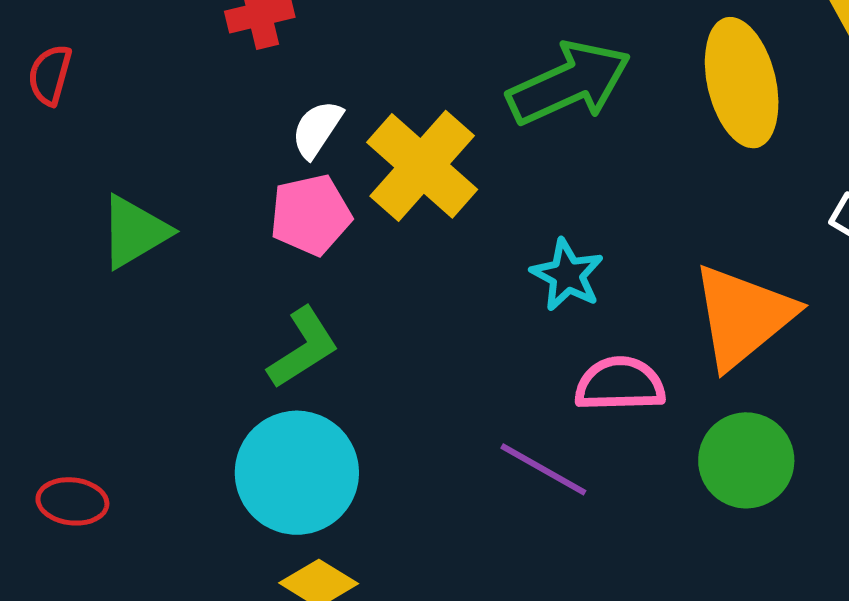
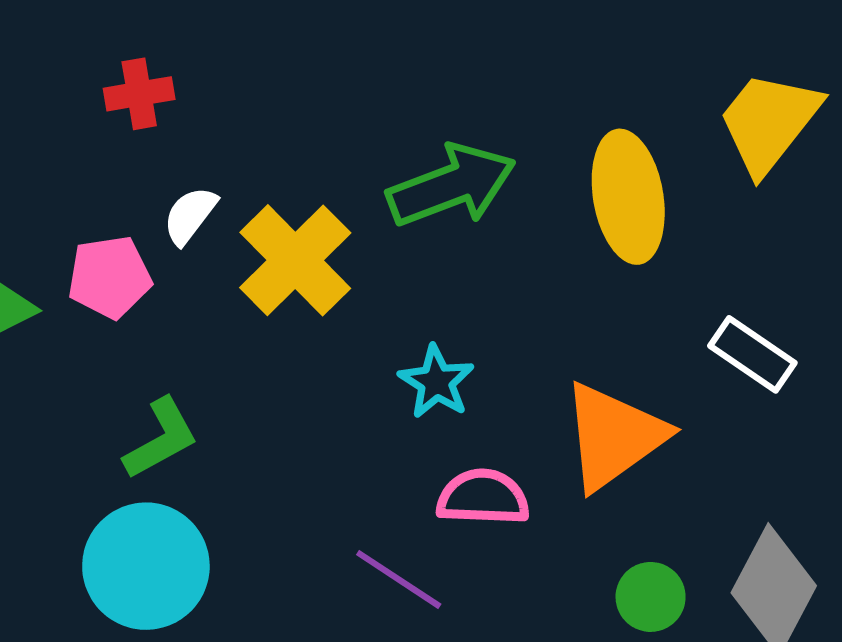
pink pentagon: (311, 215) -> (110, 277), moved
green circle: (746, 460) -> (651, 597), moved, size x0.7

